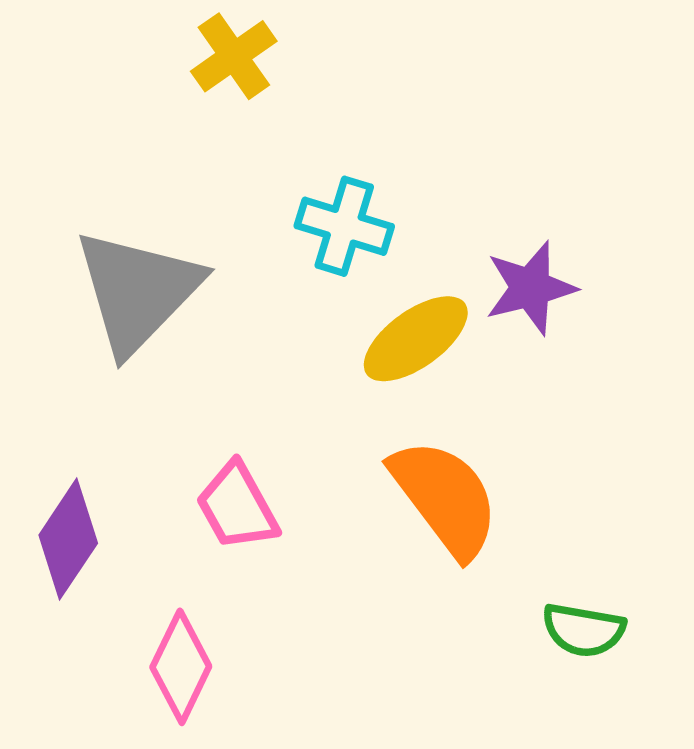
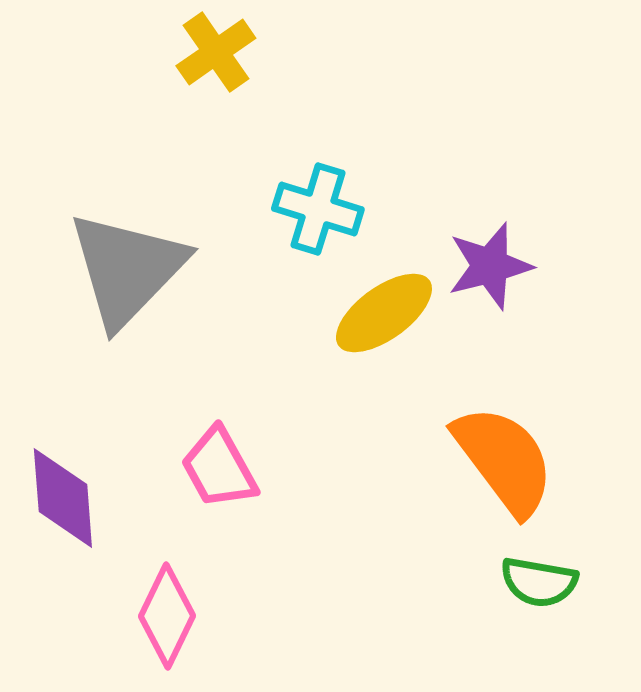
orange semicircle: (445, 498) -> (504, 460), moved
purple diamond: (68, 539) -> (63, 498), turned -38

